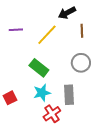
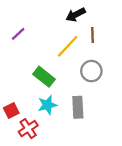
purple line: (16, 30) -> (18, 34), turned -40
yellow line: (47, 35) -> (68, 46), moved
red cross: (52, 114) -> (28, 129), moved

